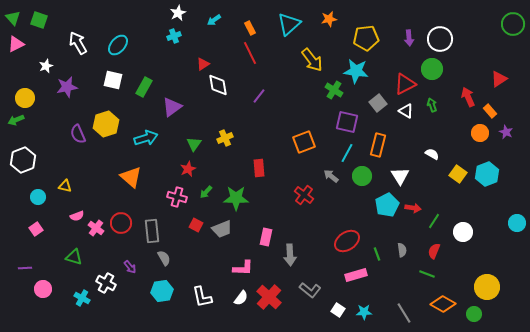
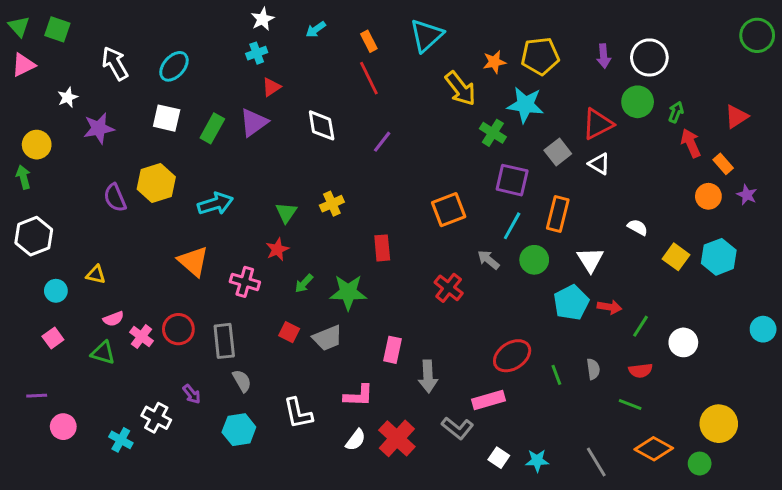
orange star: (329, 19) -> (494, 62), moved
red triangle: (203, 64) -> (271, 87), moved
green arrow: (432, 105) -> (676, 112), moved, turned 40
purple triangle: (172, 107) -> (254, 122), moved
green arrow: (16, 120) -> (23, 177), turned 98
pink cross: (177, 197) -> (245, 282), moved
red semicircle: (434, 251) -> (641, 370), turned -119
green triangle: (74, 257) -> (103, 353), moved
pink rectangle: (356, 275) -> (488, 400), moved
white L-shape: (202, 297) -> (298, 413), moved

